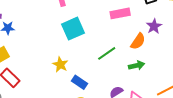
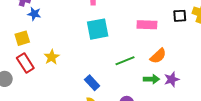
purple star: (154, 26) -> (172, 79), moved
yellow star: (60, 65) -> (52, 57), moved

